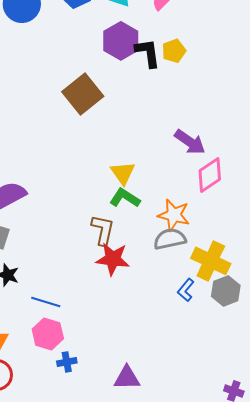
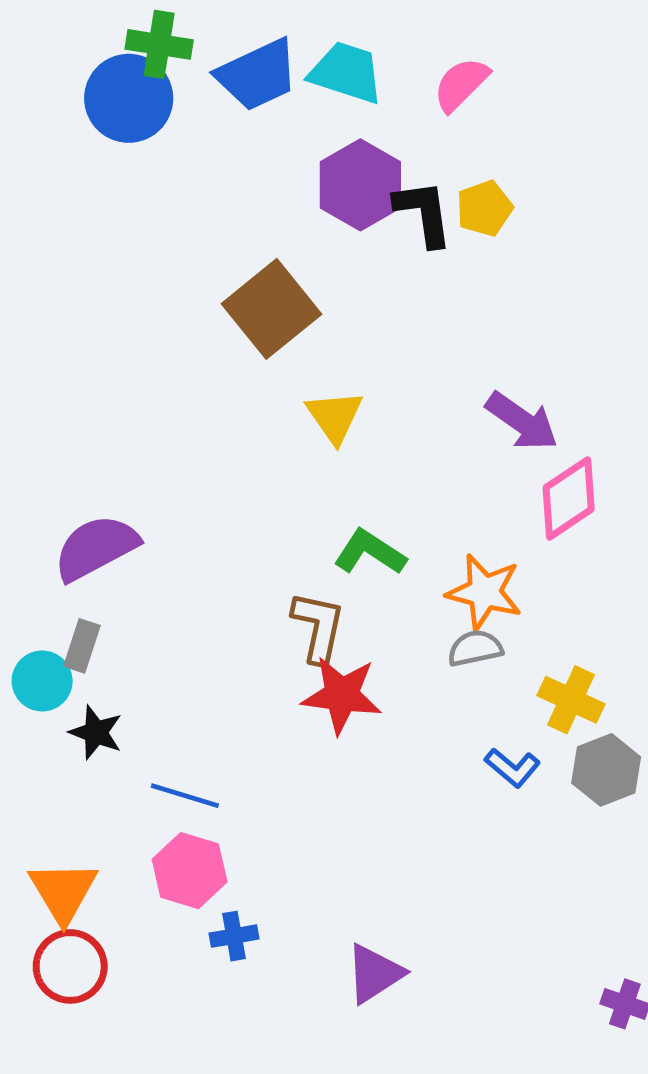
yellow triangle: (123, 173) -> (335, 417), moved
gray semicircle: (170, 239) -> (475, 648), size x0.7
yellow cross: (211, 261) -> (571, 700), size x0.7
blue L-shape: (186, 290) -> (513, 768), turned -90
purple triangle: (127, 378) -> (374, 974), turned -32

